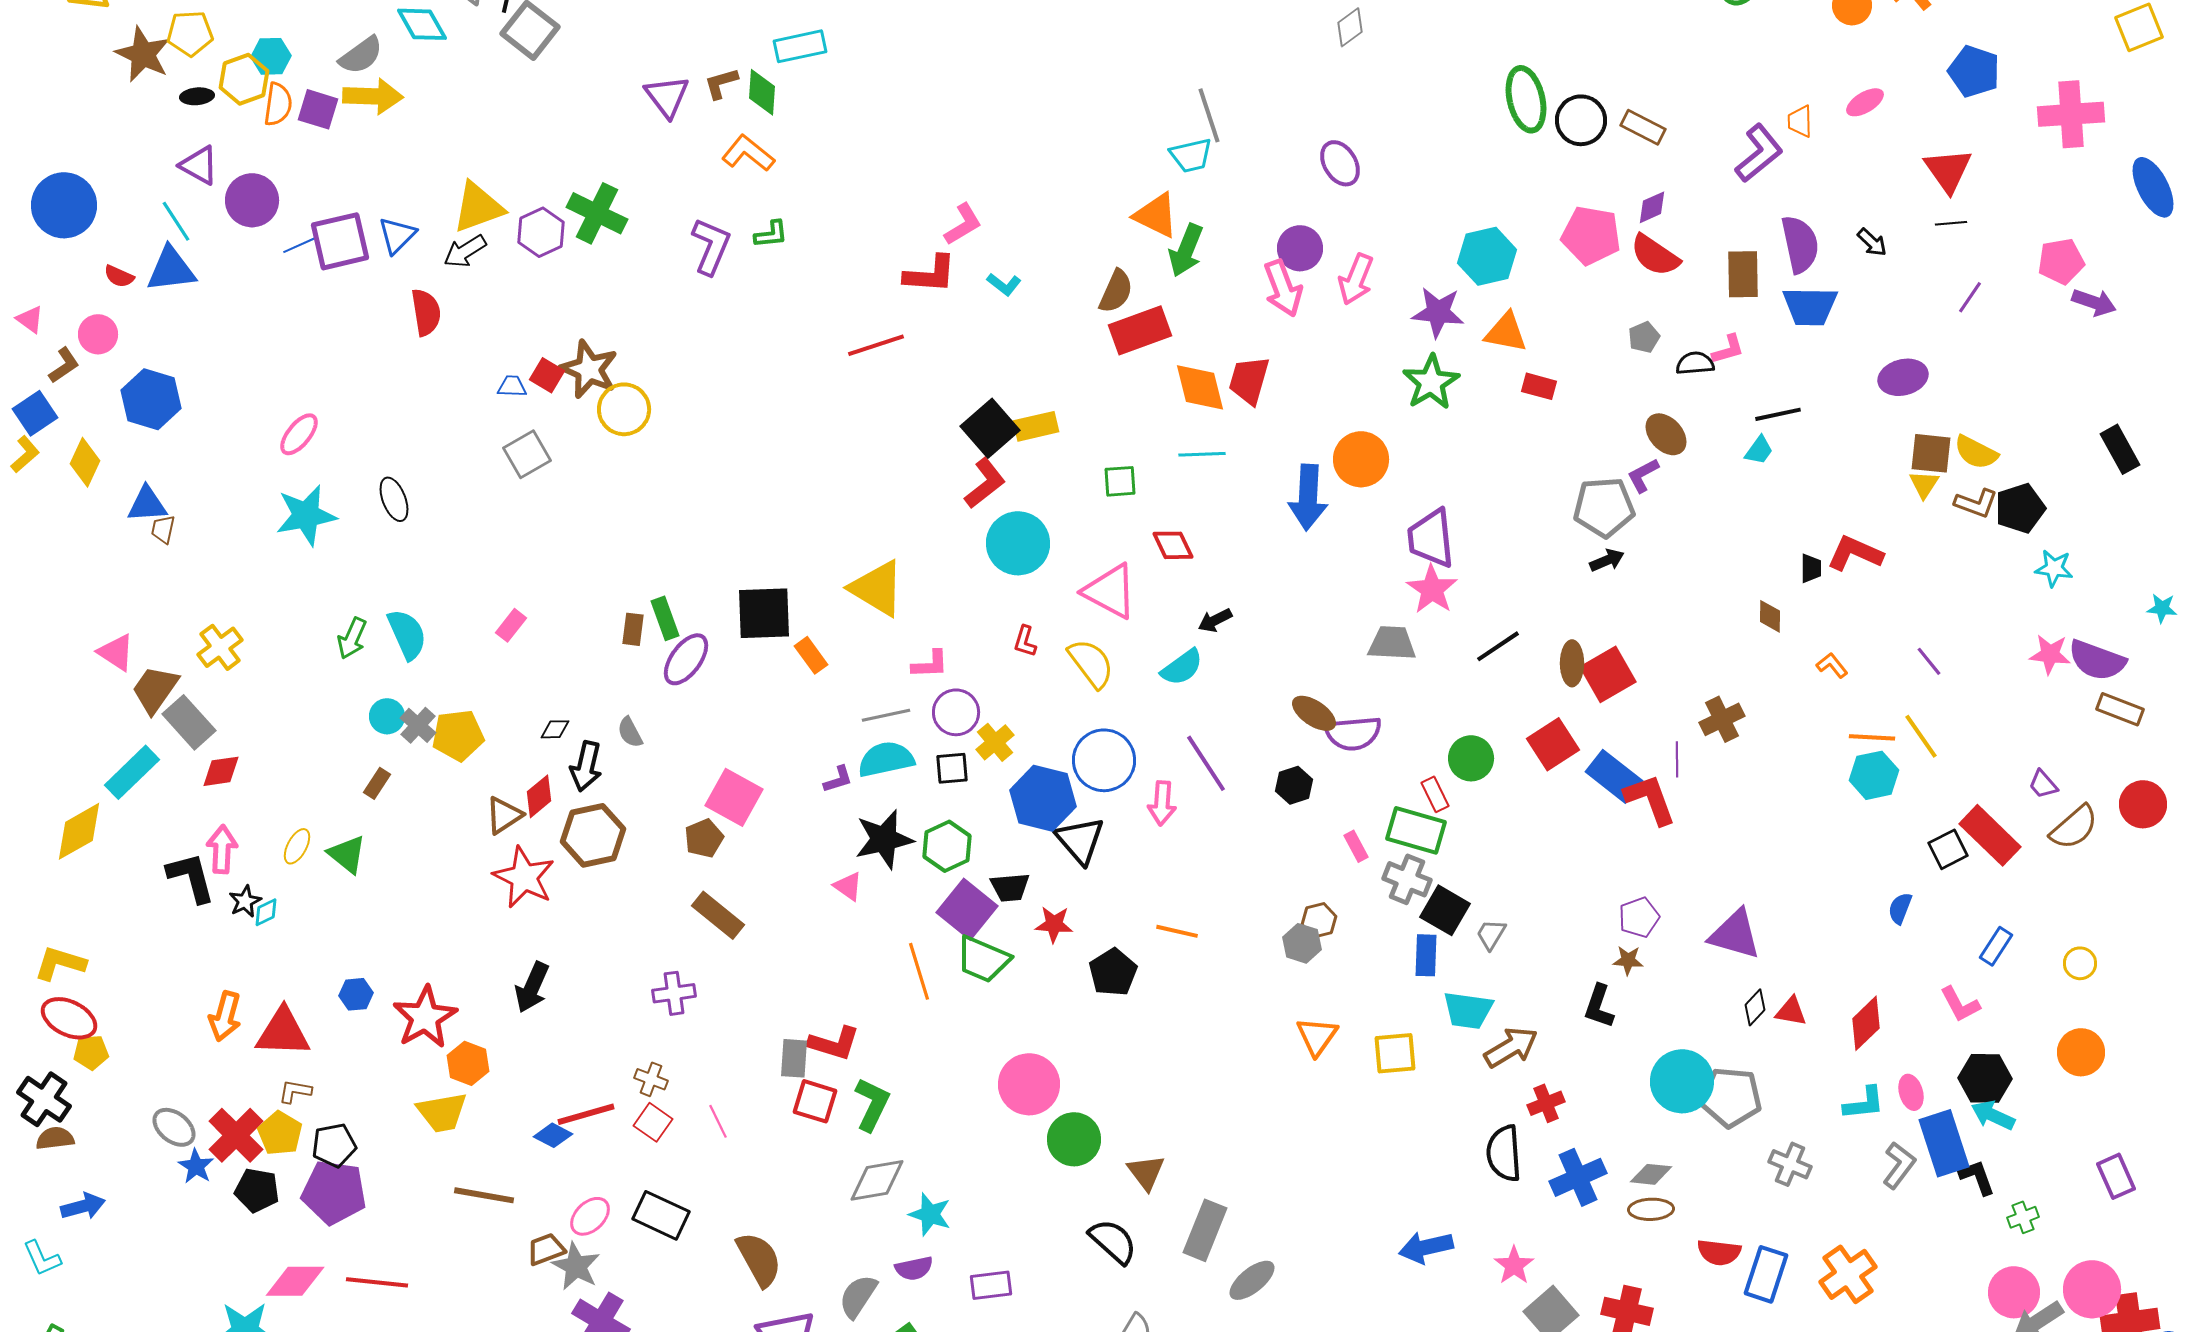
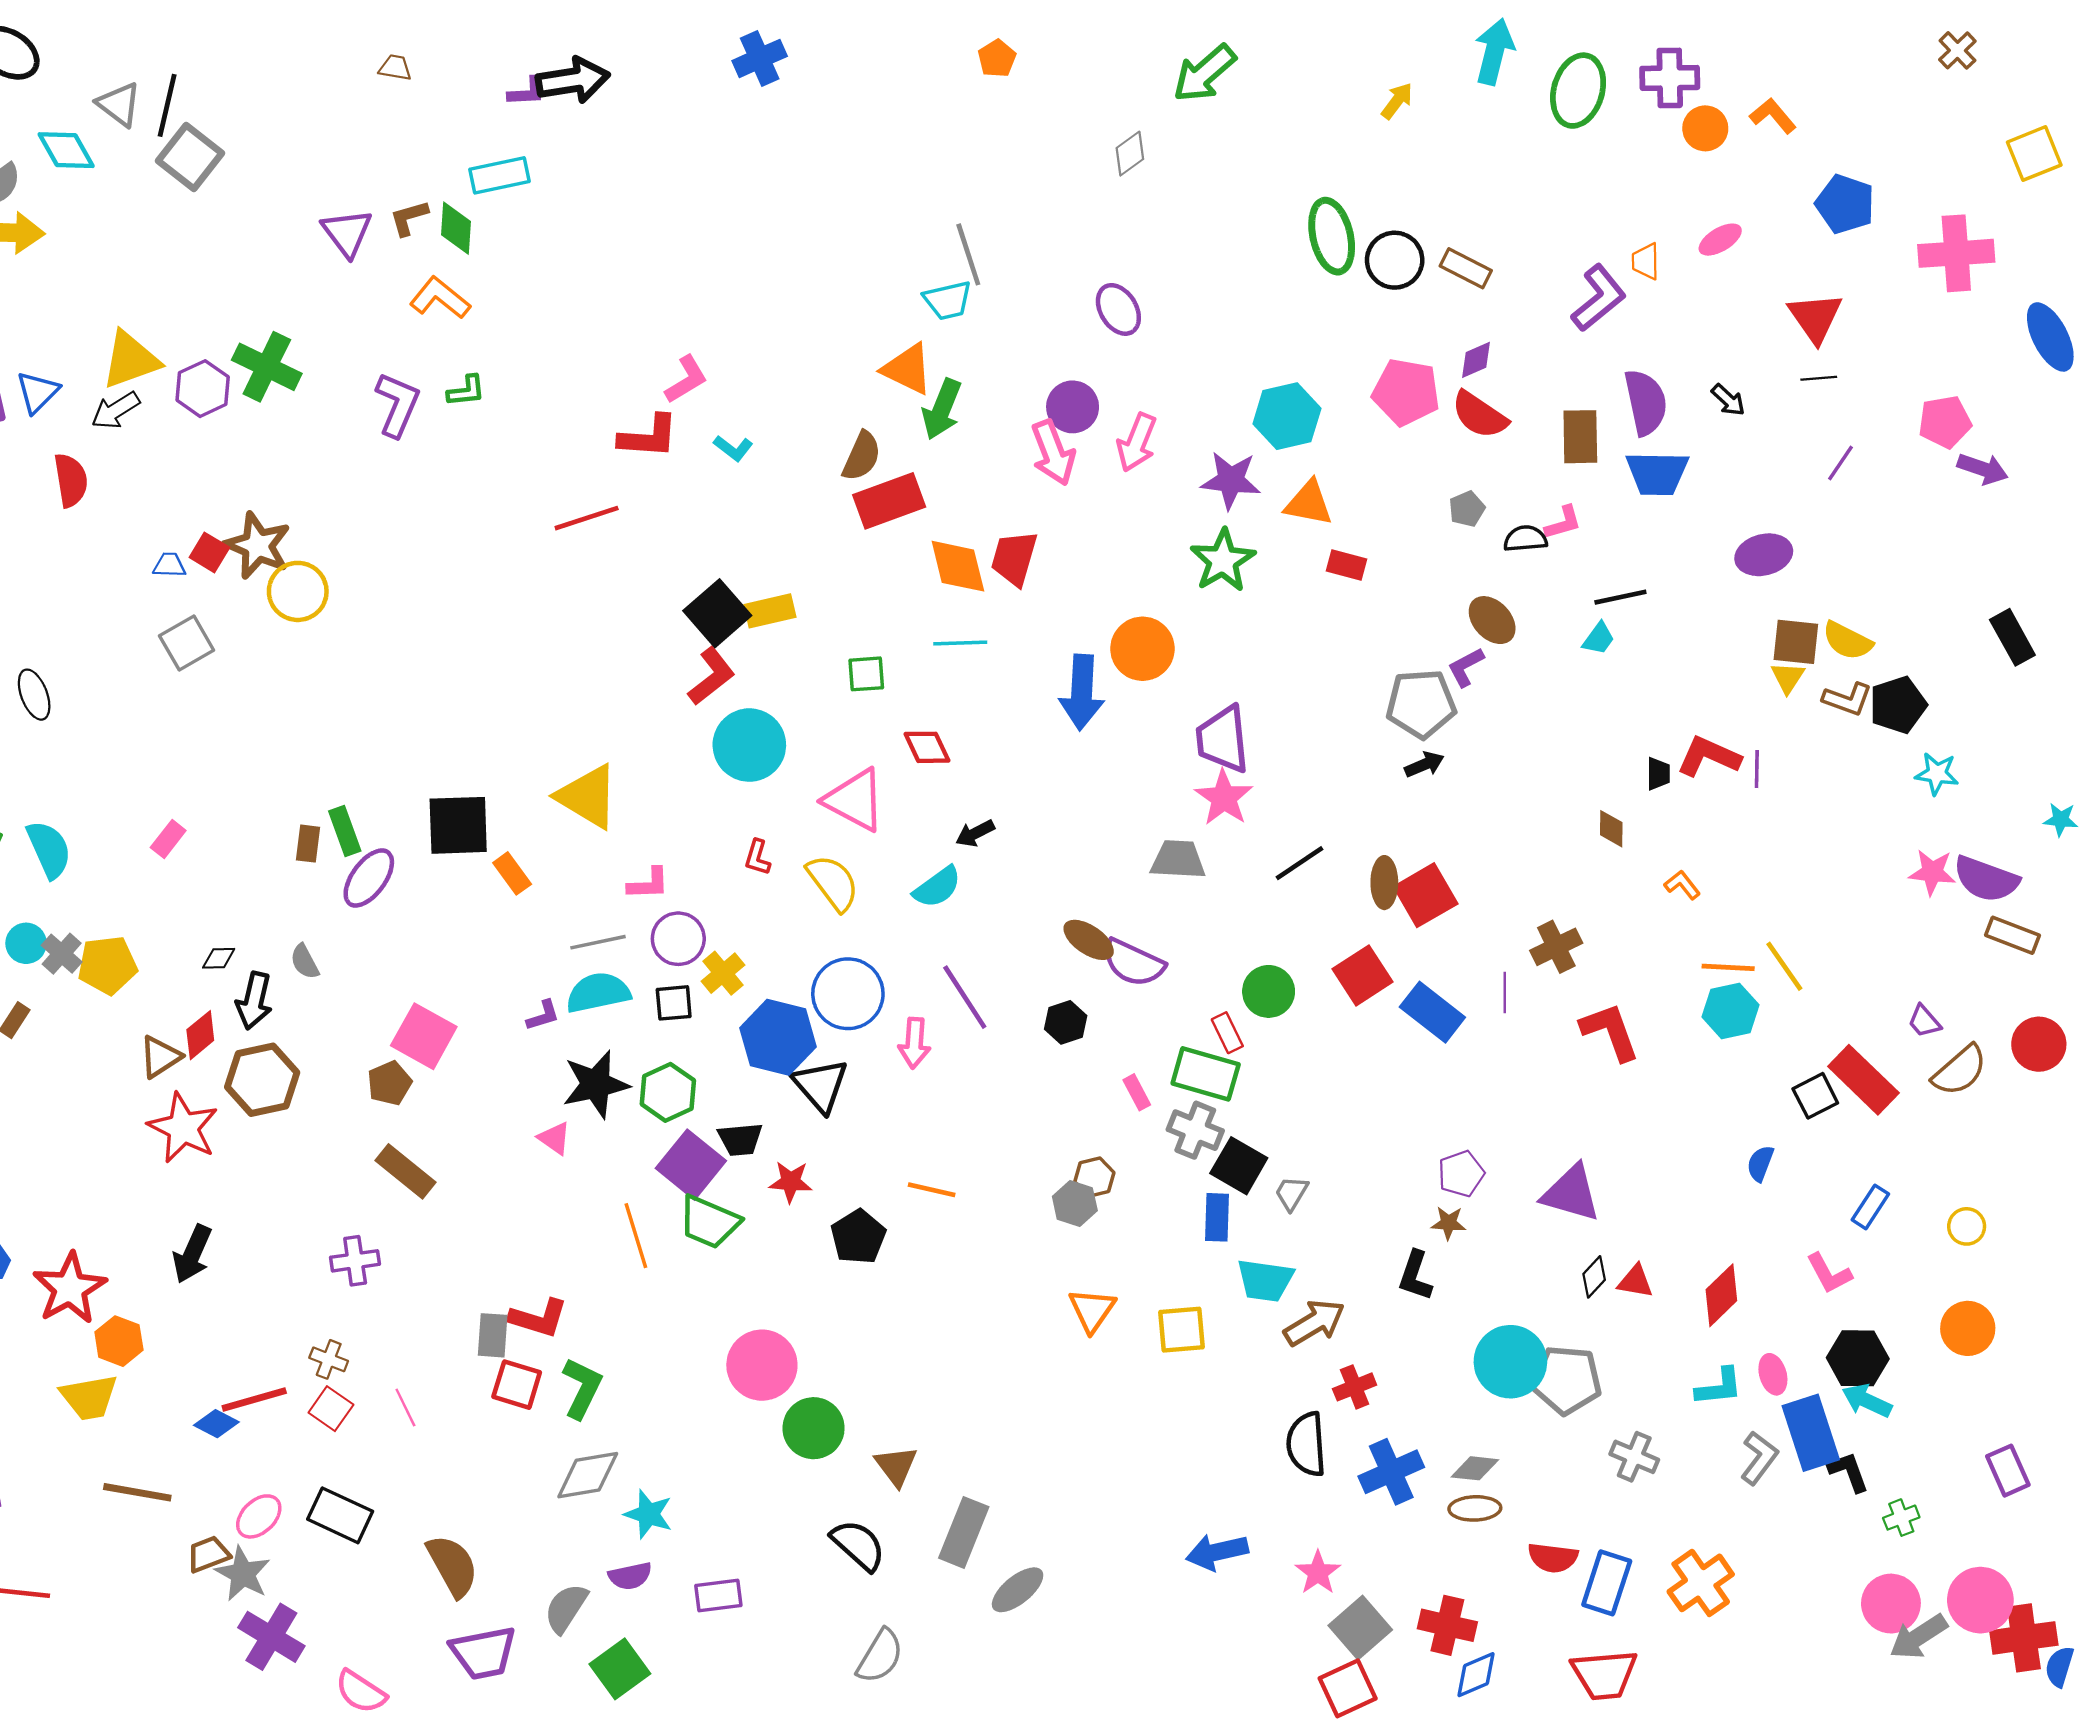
purple line: (1929, 661) -> (1757, 769), moved, turned 40
purple semicircle: (1353, 733) -> (1133, 963), turned 30
red L-shape: (1650, 799) -> (1610, 1032), moved

